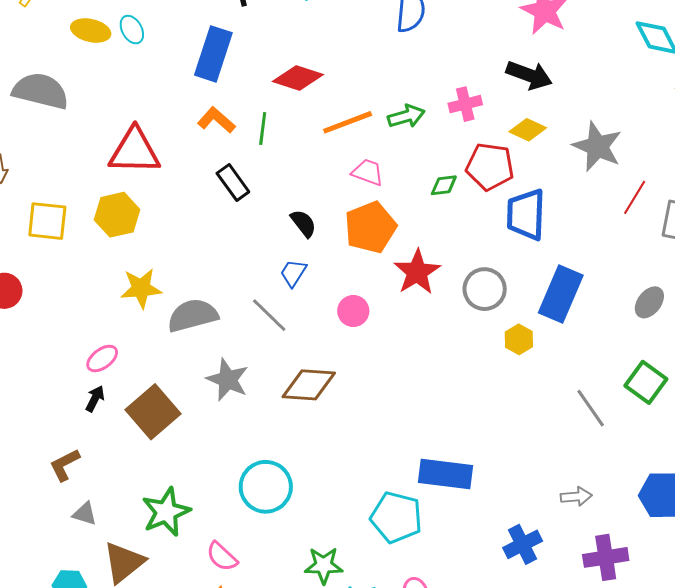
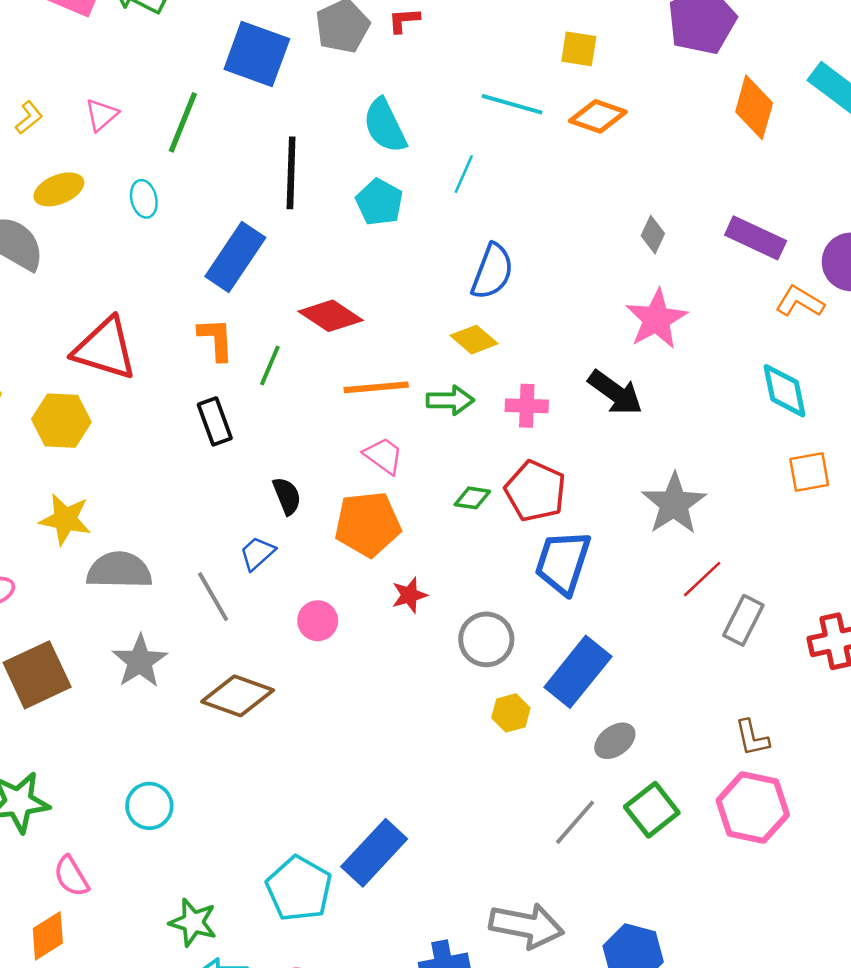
yellow ellipse: (91, 31) -> (59, 189), moved, turned -51
orange L-shape: (216, 120) -> (216, 339), turned 30
yellow diamond: (528, 130) -> (474, 340), moved
red star: (417, 272) -> (409, 595), size x0.6
gray ellipse: (649, 302) -> (615, 741), moved
gray line: (591, 408) -> (575, 822), turned 60
blue rectangle: (446, 474) -> (374, 853), turned -70
cyan circle: (266, 487) -> (149, 806), size x0.7
gray arrow: (576, 497) -> (527, 926), size x1.8

